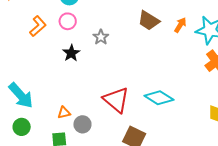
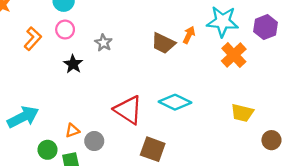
brown trapezoid: (149, 21) -> (163, 43), moved
orange arrow: (180, 25) -> (189, 35), moved
cyan arrow: (21, 95) -> (23, 117), turned -68
green circle: (22, 127) -> (48, 150), moved

